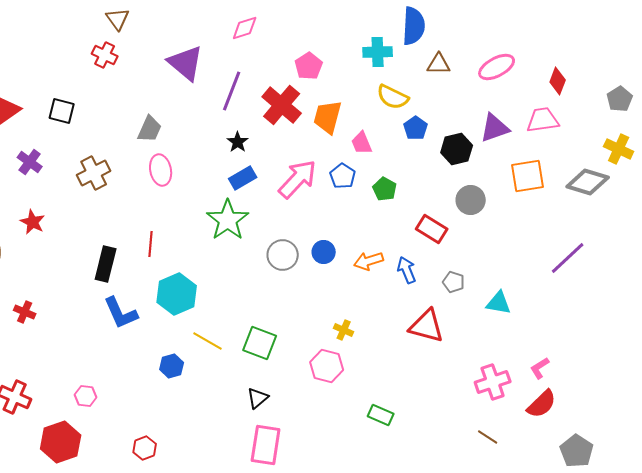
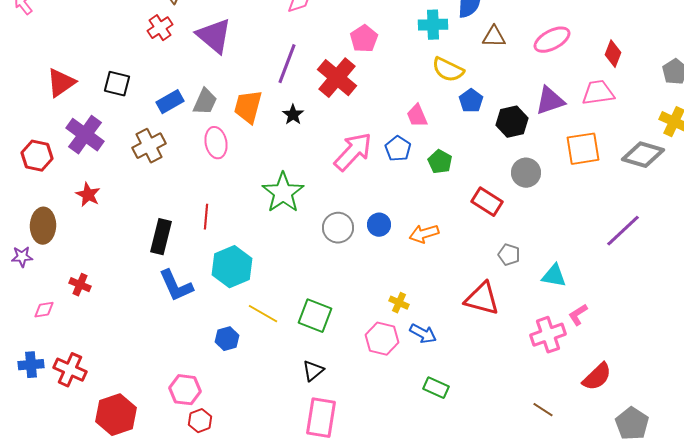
red cross: (105, 55) -> (160, 28), turned 30
purple triangle: (186, 63) -> (214, 36), moved
orange trapezoid: (328, 117) -> (248, 107), moved
purple cross: (30, 162) -> (85, 135), size x1.5
blue rectangle: (243, 178) -> (170, 102), moved
blue arrow: (407, 270) -> (423, 334), moved, turned 140
pink L-shape: (540, 368) -> (578, 315), moved
pink cross: (493, 382) -> (548, 335), moved
pink hexagon: (86, 396) -> (185, 390), moved, size x1.4

